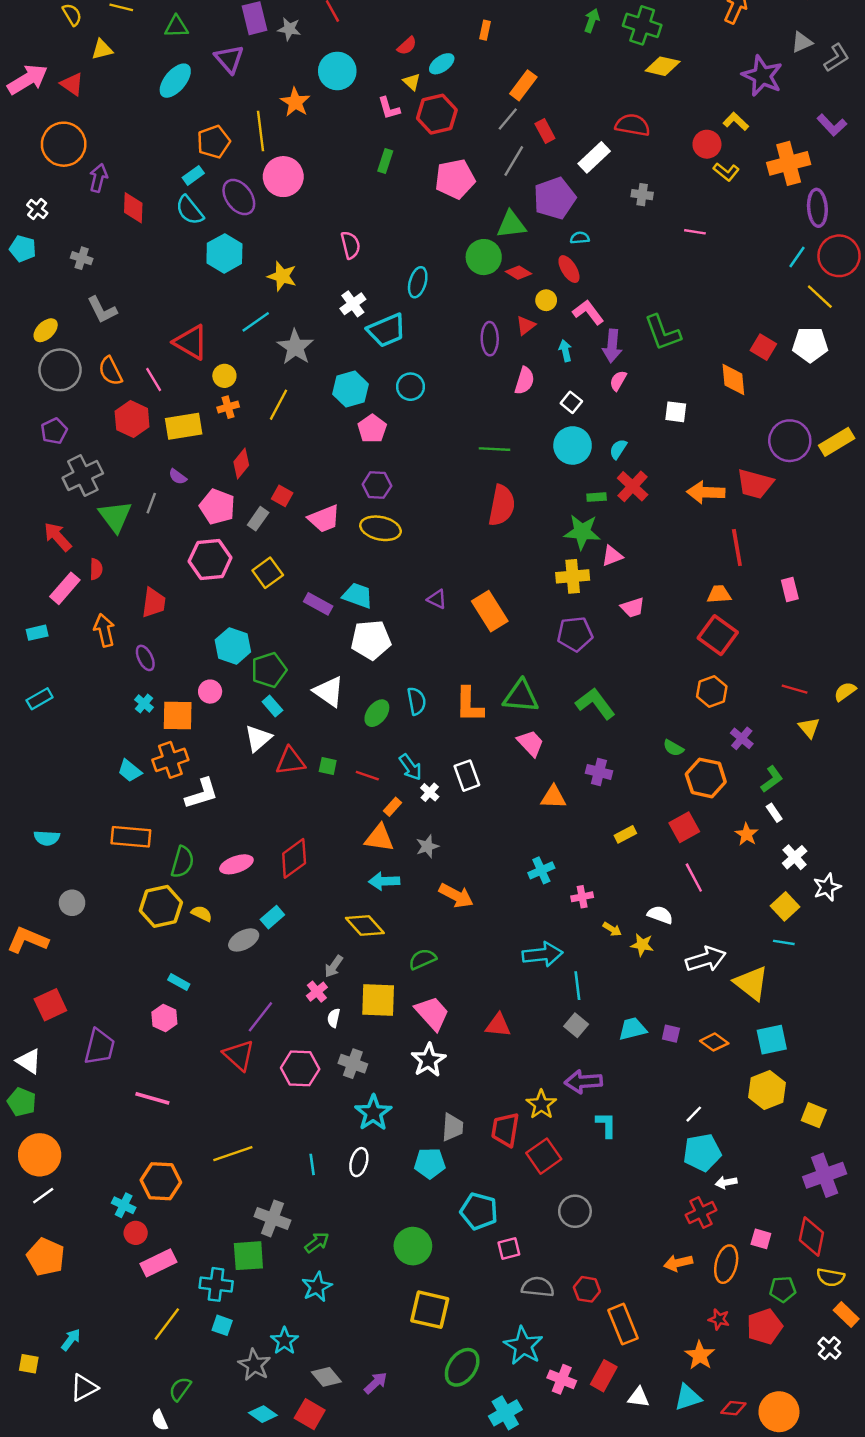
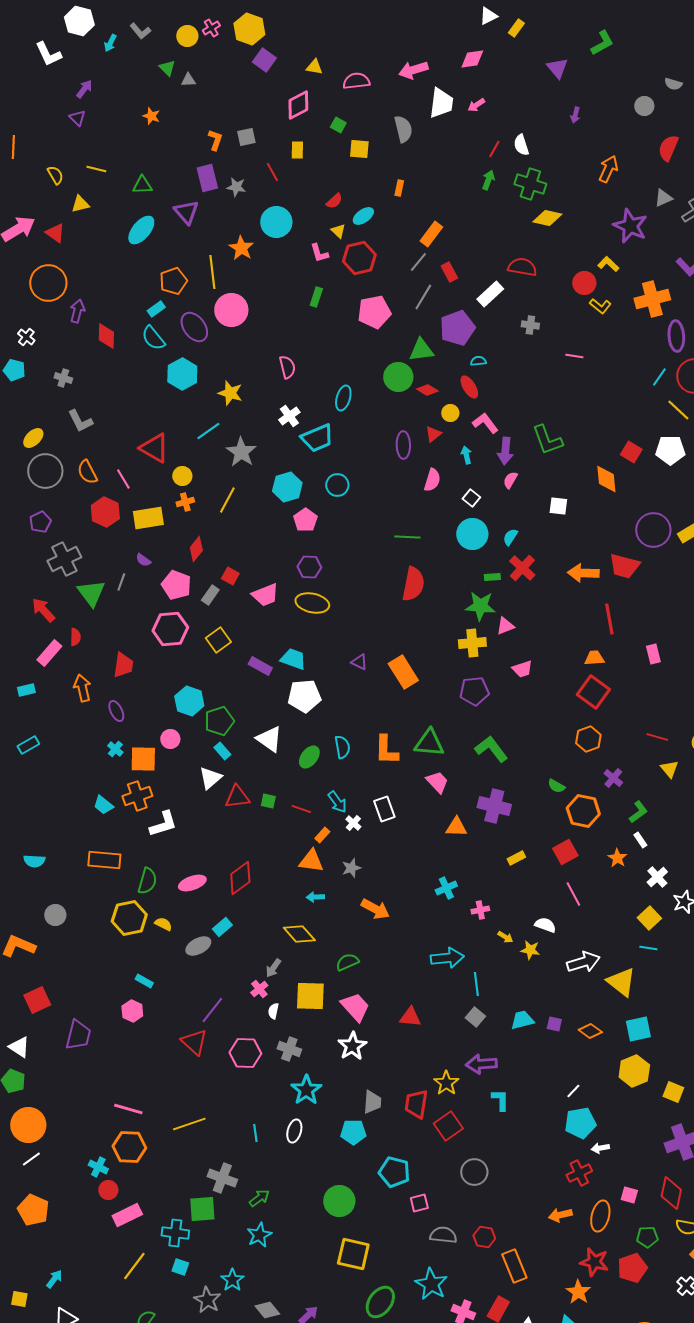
purple cross: (599, 772) -> (494, 806), size x1.5
cyan arrow: (384, 881) -> (315, 897), size x0.7
pink line: (152, 1098) -> (128, 1109), moved
red star: (719, 1319) -> (594, 1262), size x1.6

